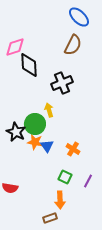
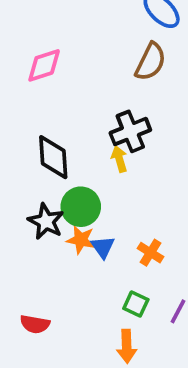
black diamond: (29, 65) -> (53, 157), moved
yellow arrow: (49, 110) -> (119, 159), moved

